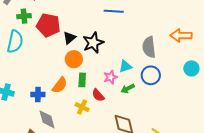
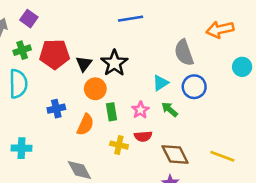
pink star: (110, 77) -> (140, 110), moved
green arrow: (128, 89) -> (170, 109), turned 80
blue cross: (38, 95) -> (56, 109), moved
red semicircle: (98, 95) -> (143, 136), moved, turned -40

